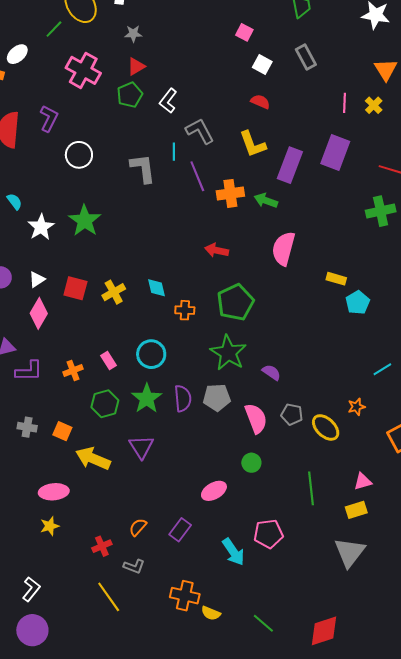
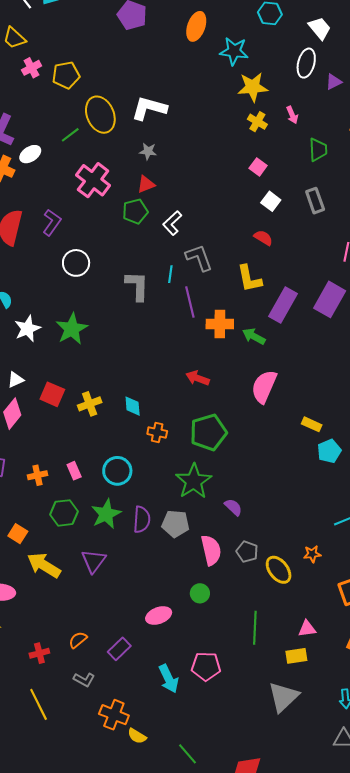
gray L-shape: (134, 566) -> (84, 680), moved

